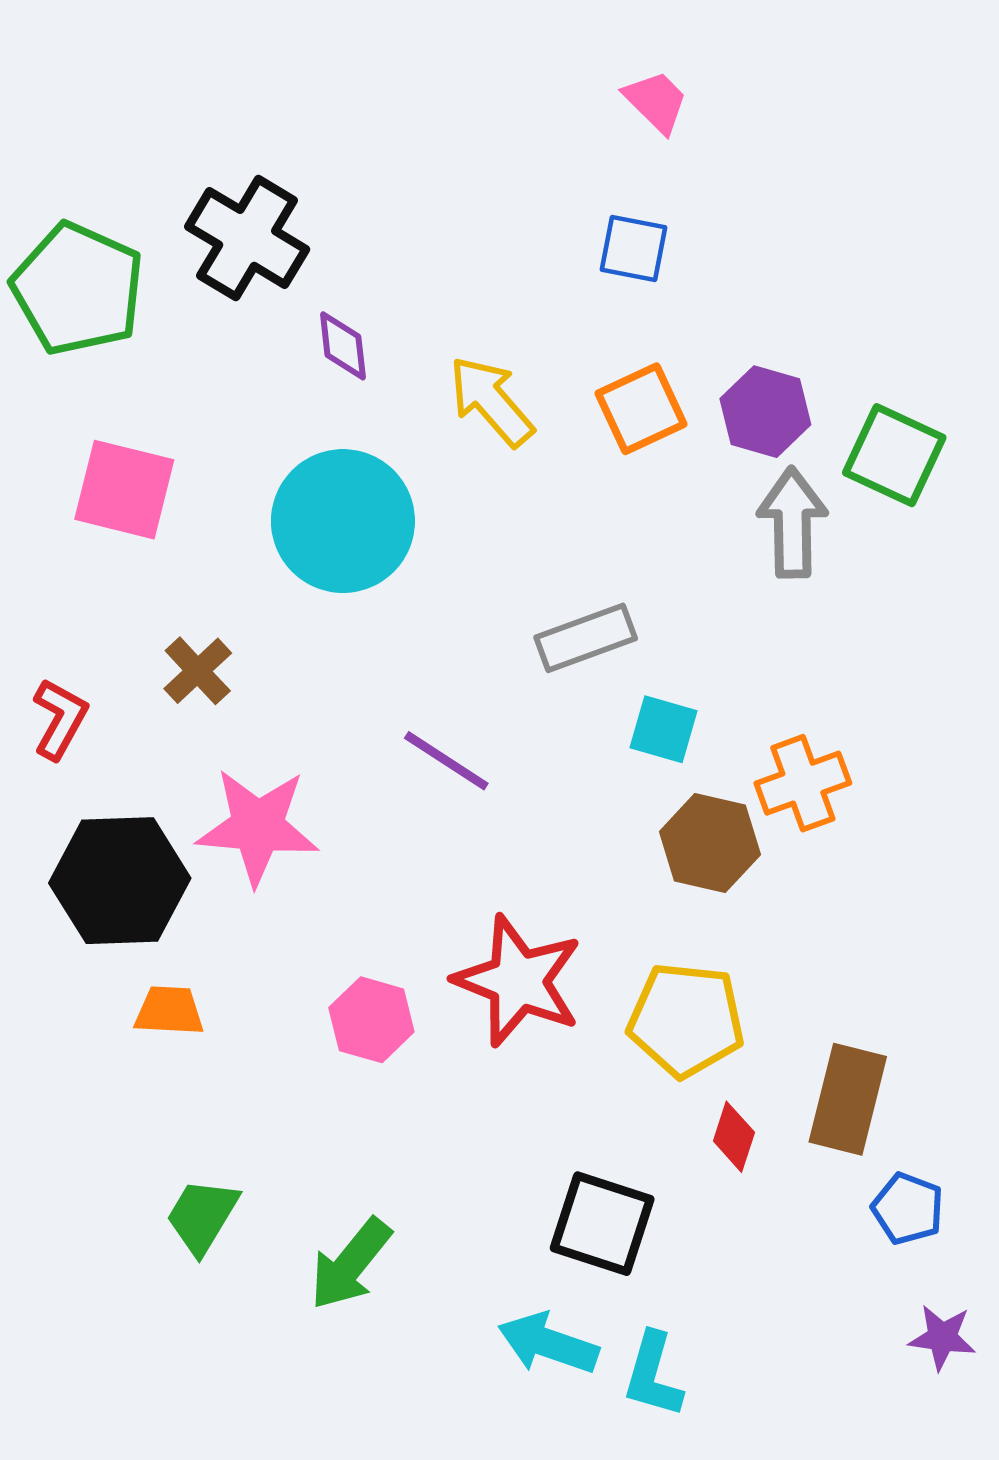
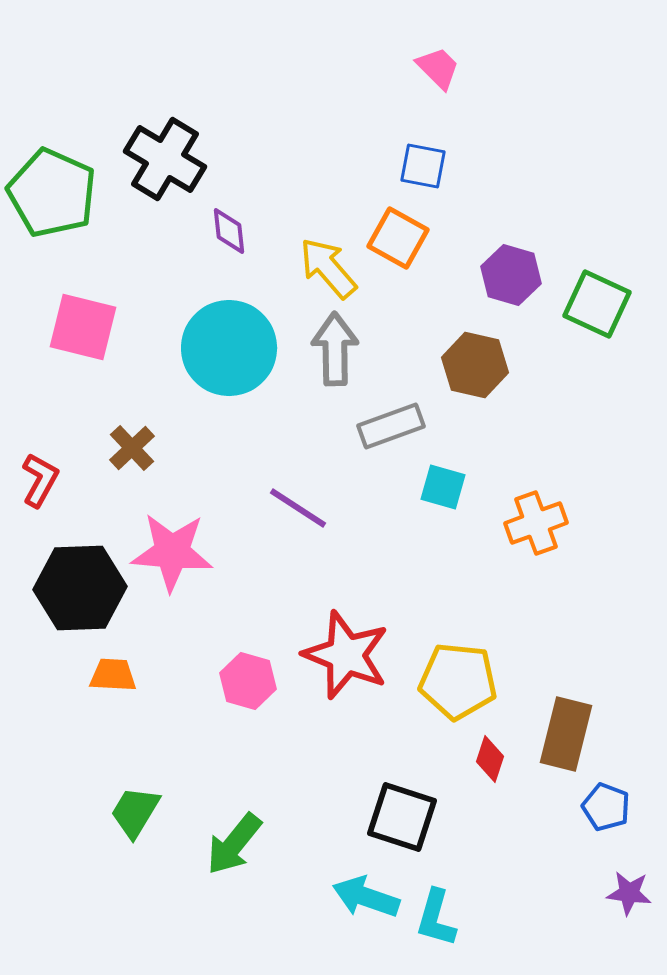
orange square: (641, 409) -> (398, 238), moved, turned -36
gray arrow: (792, 523) -> (335, 349), moved
brown hexagon: (710, 843) -> (475, 365), moved

